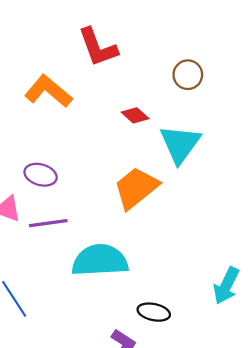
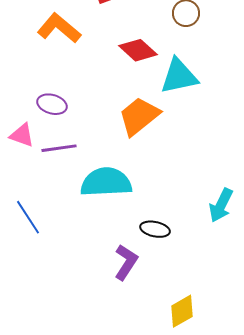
red diamond: (135, 115) -> (138, 50), size x1.5
cyan triangle: (180, 144) -> (179, 76), turned 42

